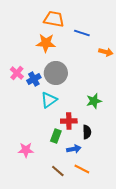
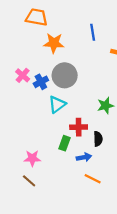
orange trapezoid: (54, 19) -> (37, 17), moved
blue line: (82, 33) -> (93, 32), turned 63
brown line: (58, 171) -> (29, 181), moved

